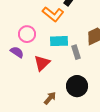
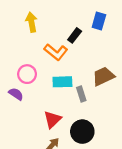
red triangle: (42, 63) -> (52, 119), moved

